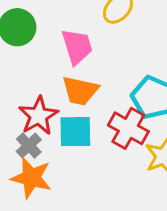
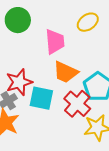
orange trapezoid: (80, 91) -> (66, 72), moved

